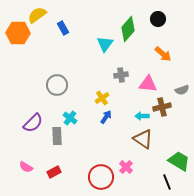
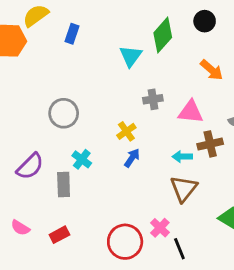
blue rectangle: (63, 28) -> (72, 34), turned 48
brown triangle: (143, 139) -> (184, 189), turned 35
black line: (167, 182) -> (179, 249), moved

